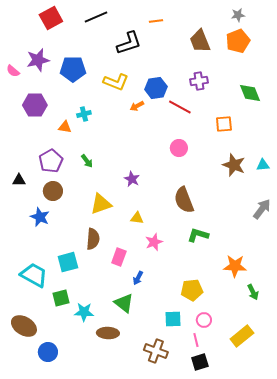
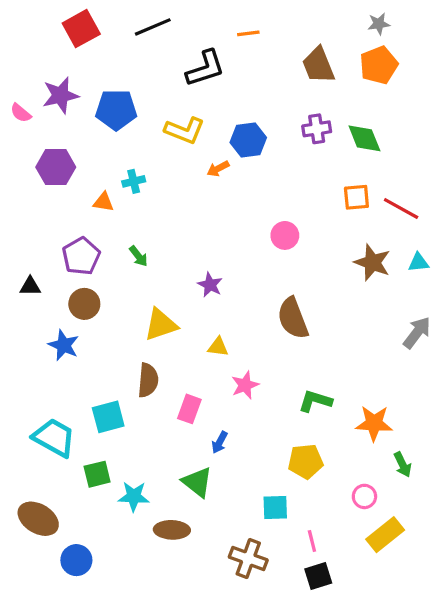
green diamond: (250, 93) -> (364, 138), moved
red line: (180, 107) -> (401, 208), moved
green L-shape: (198, 235) -> (315, 401), moved
pink circle: (204, 320) -> (364, 496), moved

